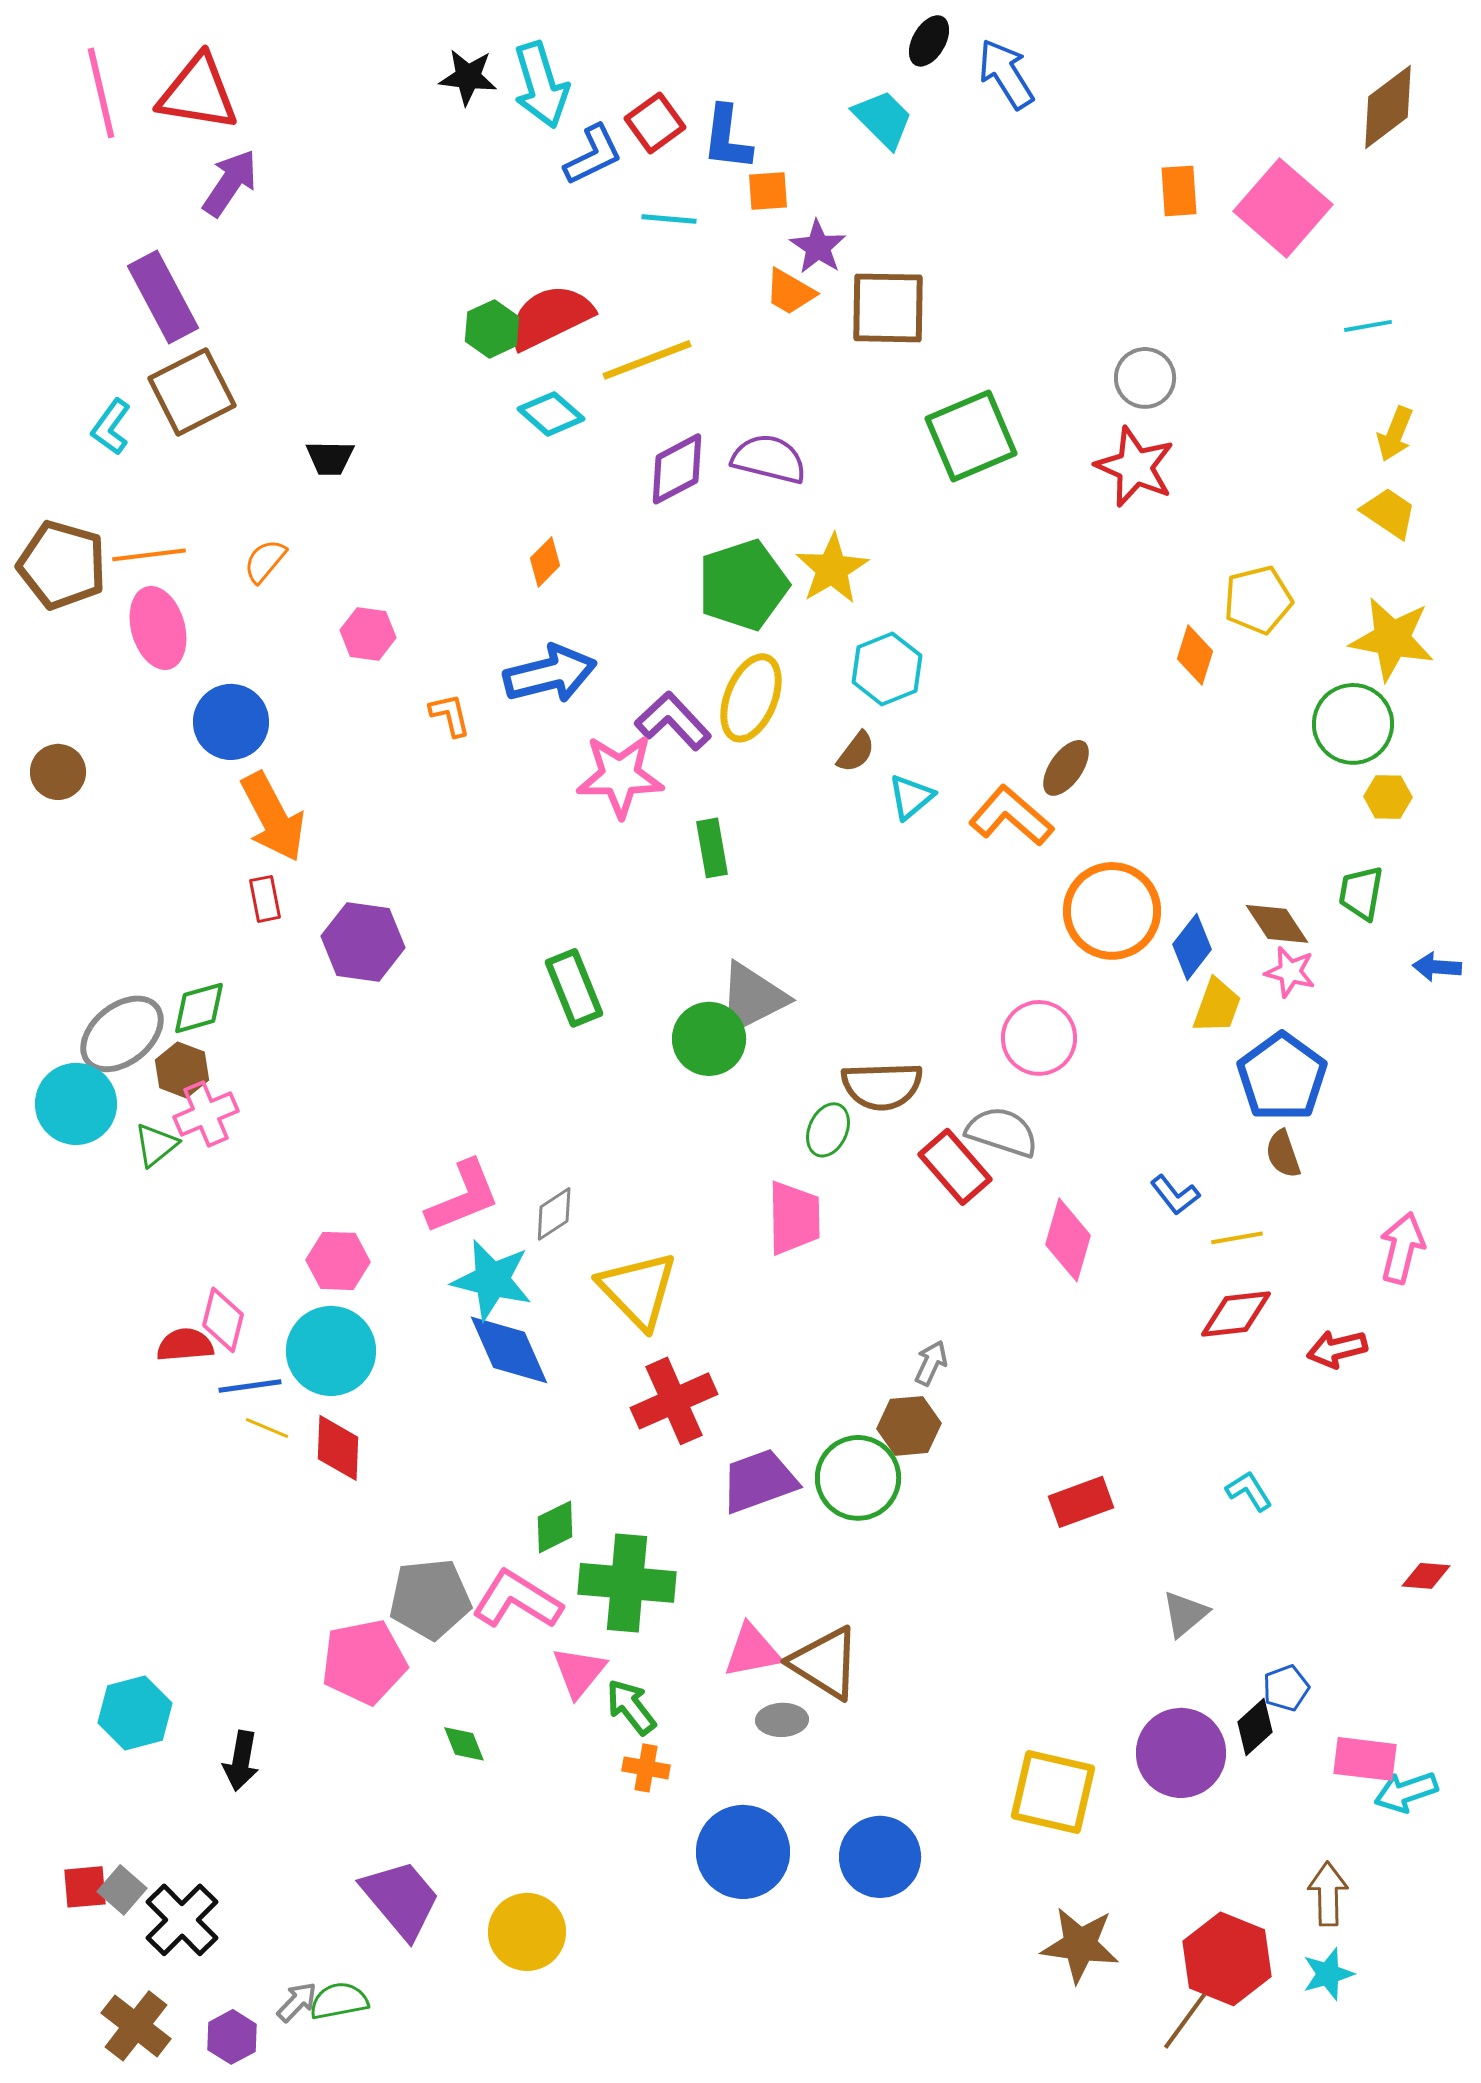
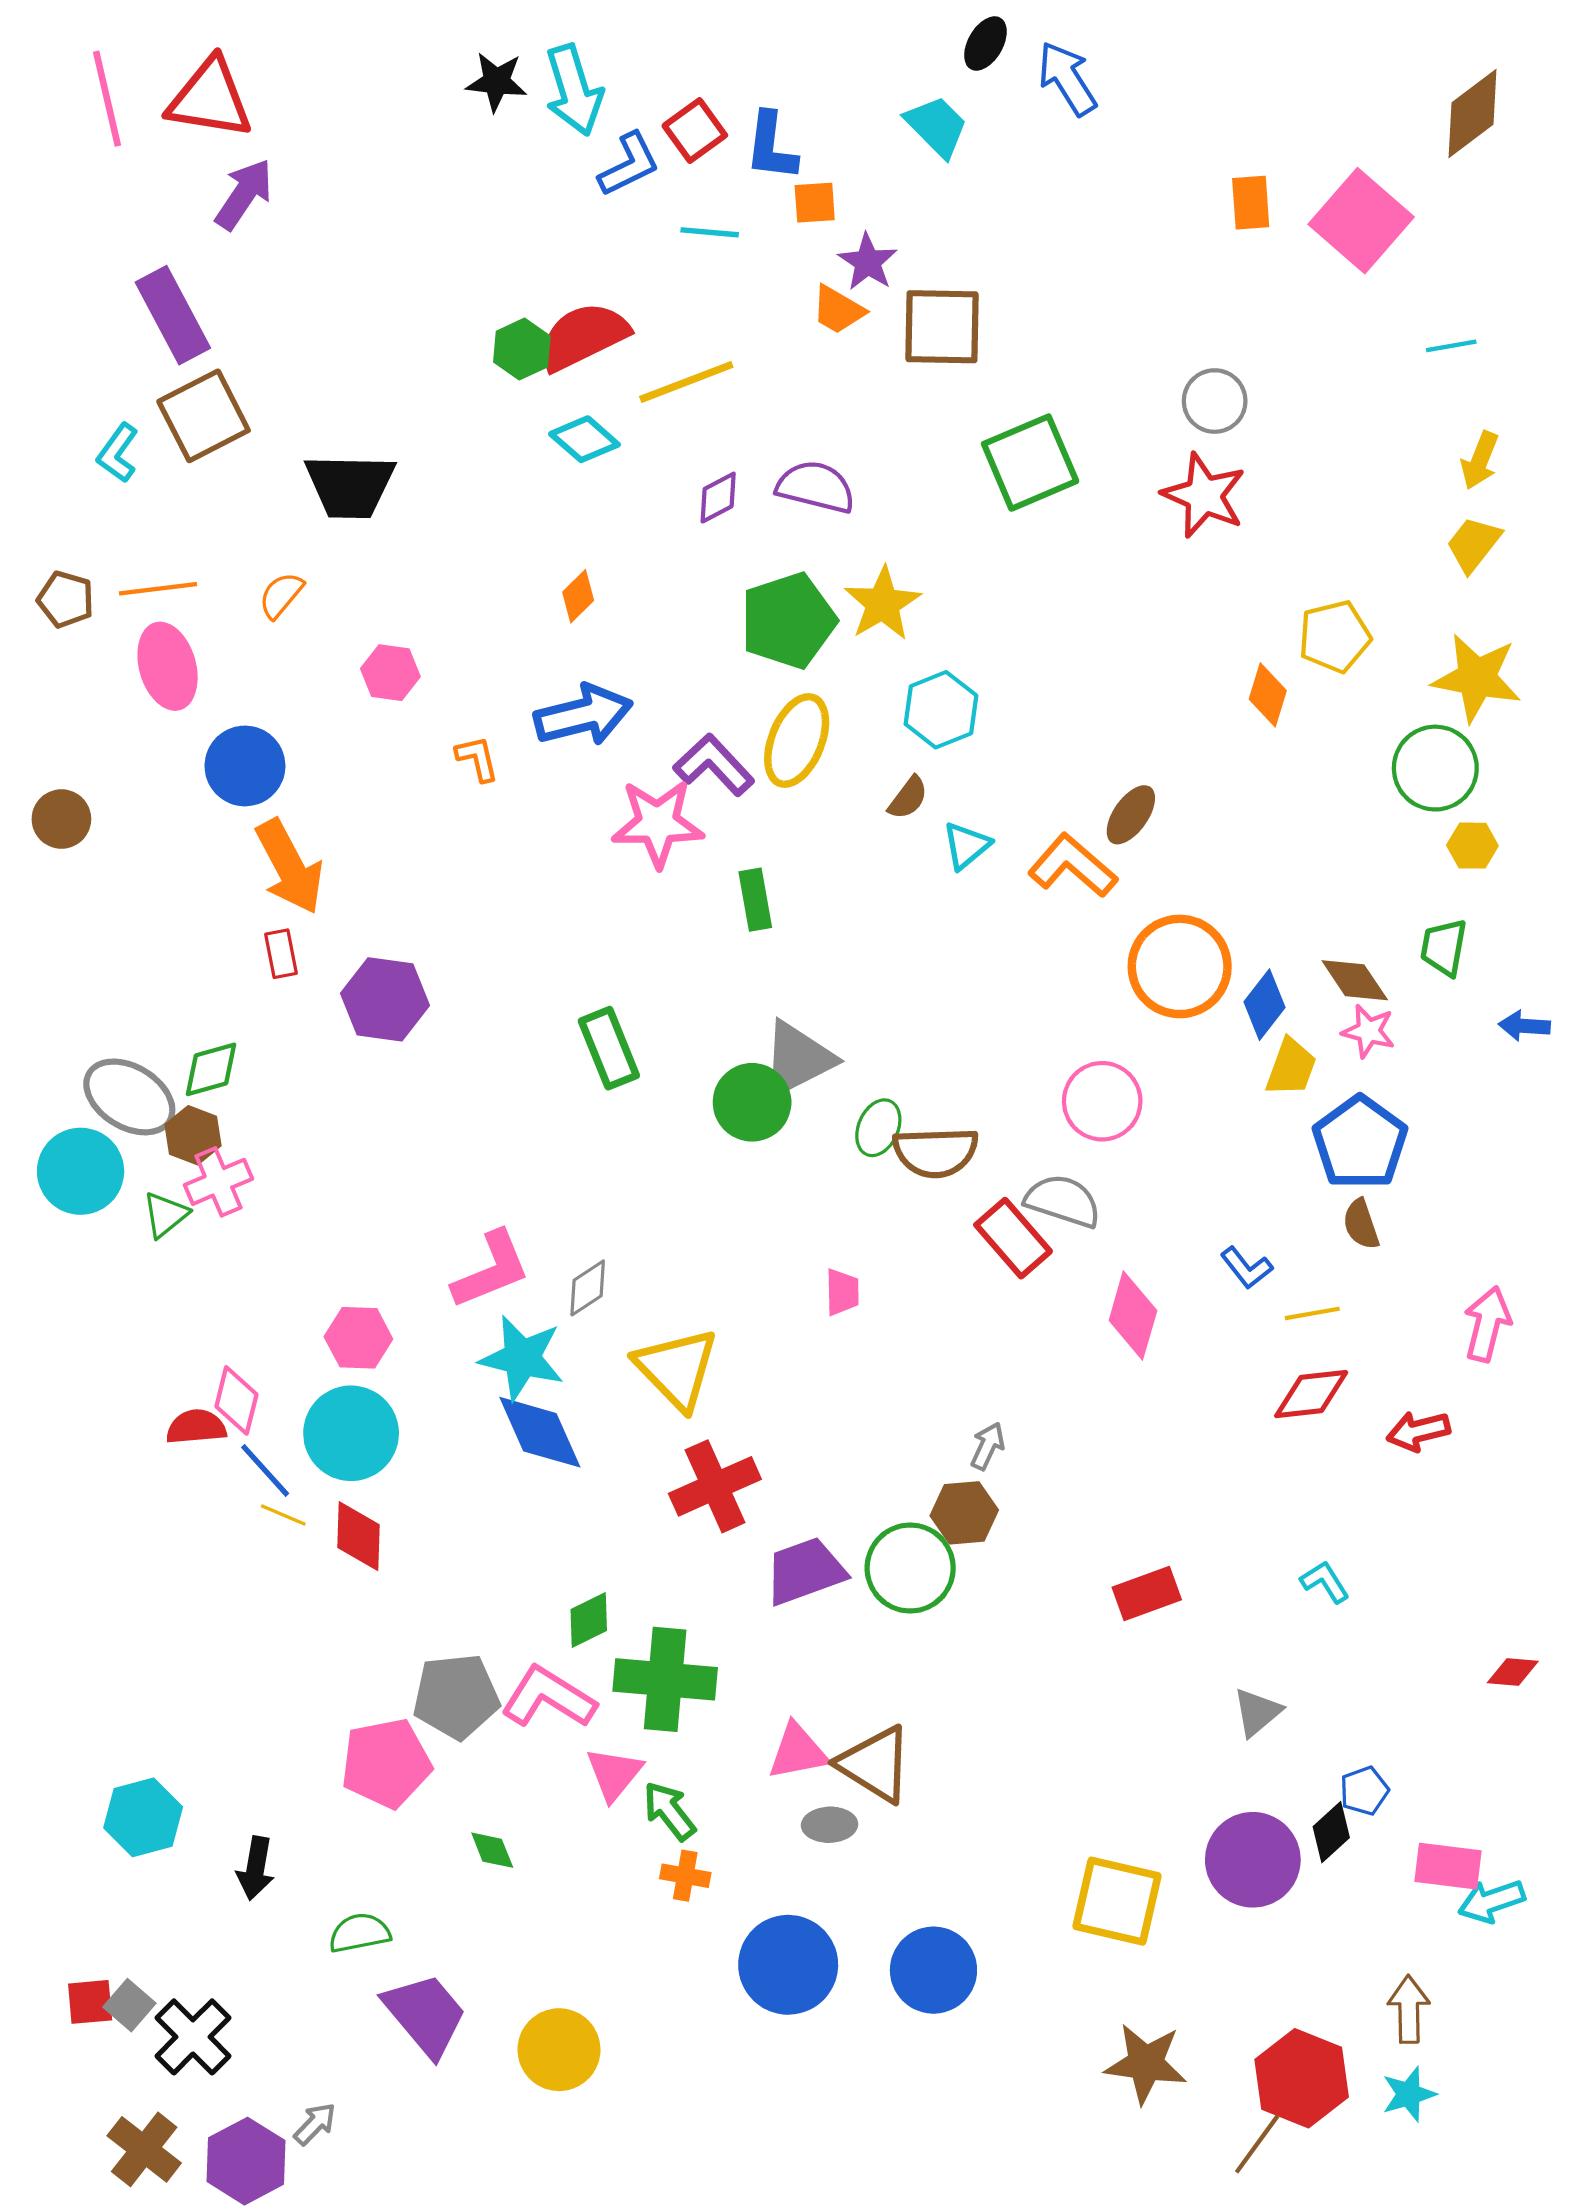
black trapezoid: (330, 458) -> (350, 486), size x1.8
purple diamond: (677, 469) -> (718, 498), size x0.7
yellow trapezoid: (1389, 513) -> (1473, 544), turned -86
brown pentagon: (62, 565) -> (66, 599), size x0.6
gray ellipse: (122, 1034) -> (129, 1097), turned 70
green ellipse: (828, 1130) -> (878, 1128), moved
pink trapezoid: (794, 1218) -> (842, 1292), size x0.6
blue line: (250, 1386) -> (265, 1470), turned 56
green semicircle: (339, 2001) -> (360, 1933), moved
purple hexagon: (232, 2037) -> (246, 2161), size x1.5

